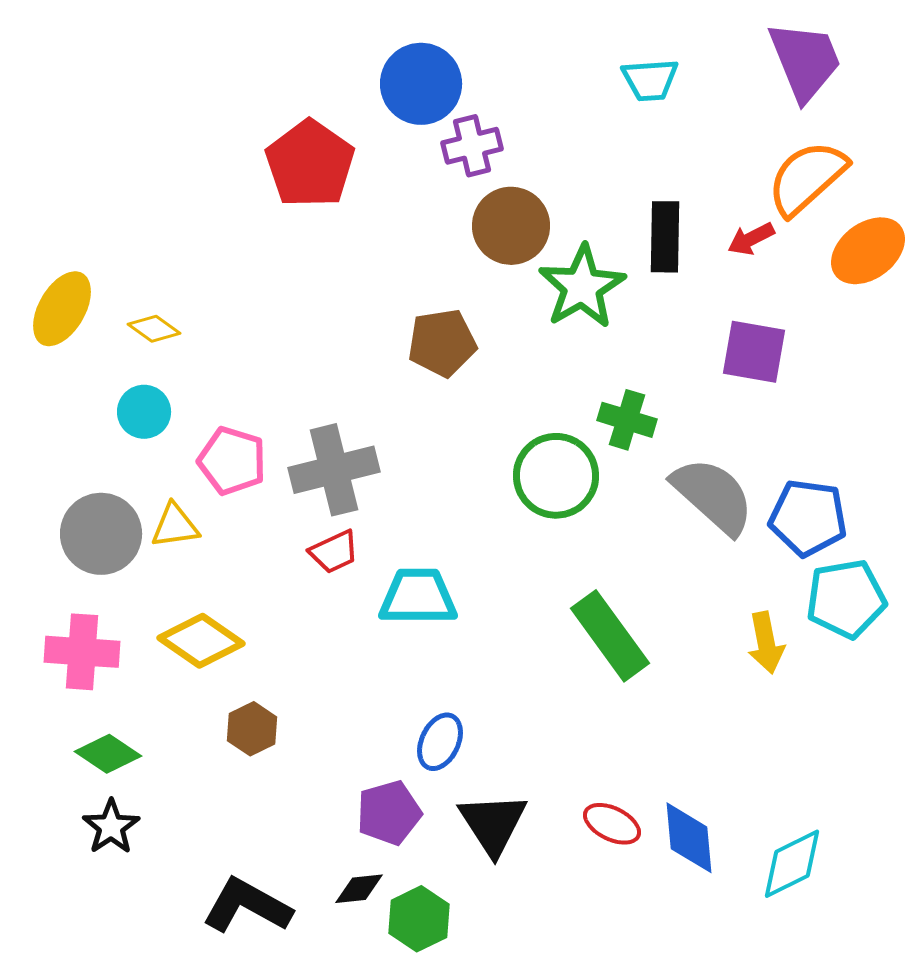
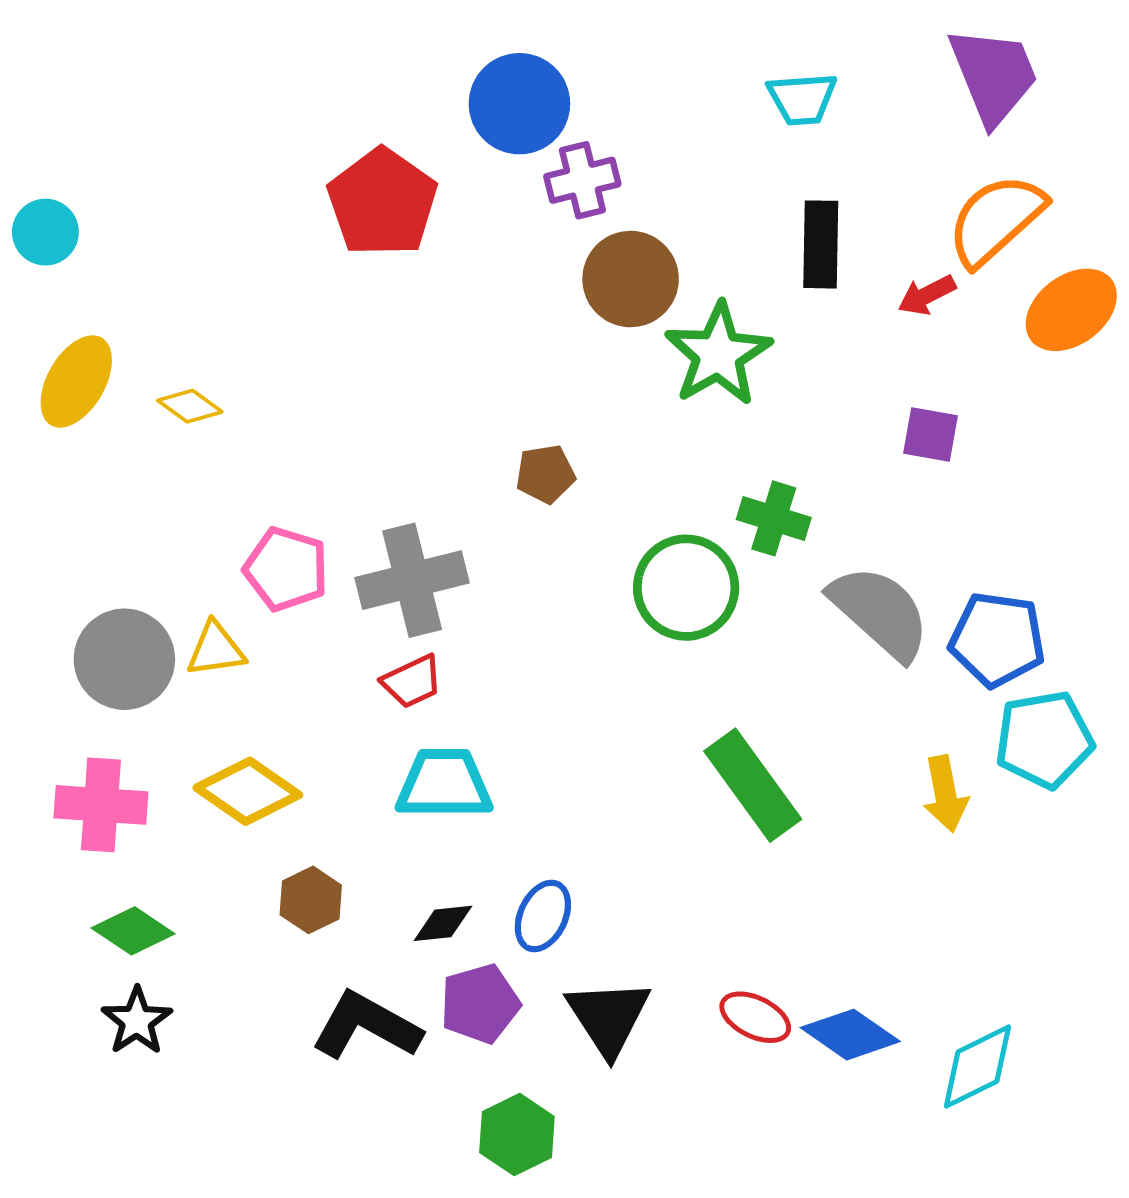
black rectangle: (665, 237) -> (821, 244), moved
brown pentagon: (442, 343) -> (545, 474), moved, size x0.7
purple square: (754, 352) -> (931, 435), size x0.7
cyan circle: (144, 412) -> (45, 232), moved
cyan trapezoid: (418, 597) -> (444, 784), moved
blue diamond: (689, 838) -> (850, 1035), turned -50
black diamond: (359, 889) -> (443, 923), moved
black L-shape: (247, 906) -> (366, 1026), moved

